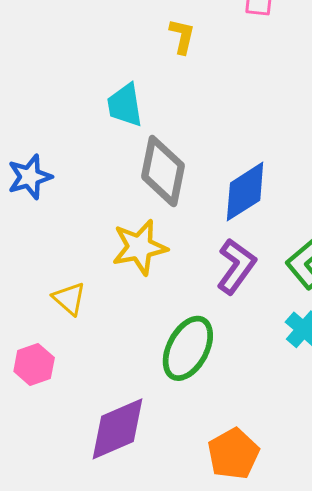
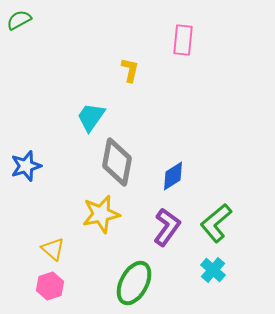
cyan trapezoid: (125, 105) -> (91, 117), turned 44
blue diamond: (245, 192) -> (173, 176), size x0.7
pink hexagon: (34, 364) -> (50, 286), moved

